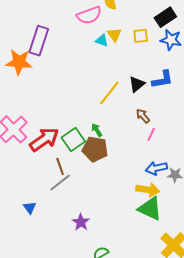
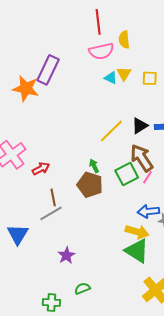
brown arrow: (143, 116) -> (142, 158), size x1.8
red arrow: (44, 139) -> (41, 169), size x0.6
green square: (73, 140) -> (127, 174), moved
blue triangle: (30, 208) -> (18, 234), size x1.6

